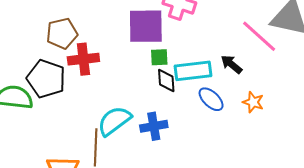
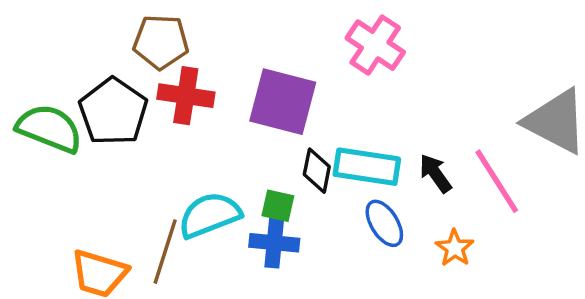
purple square: (146, 26) -> (283, 102), moved
pink line: (259, 36) -> (497, 181), moved
green square: (159, 57) -> (278, 206), moved

